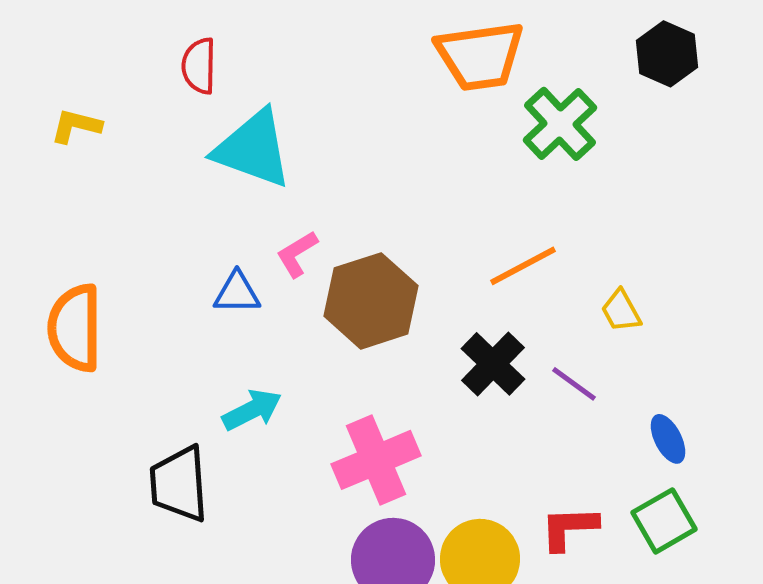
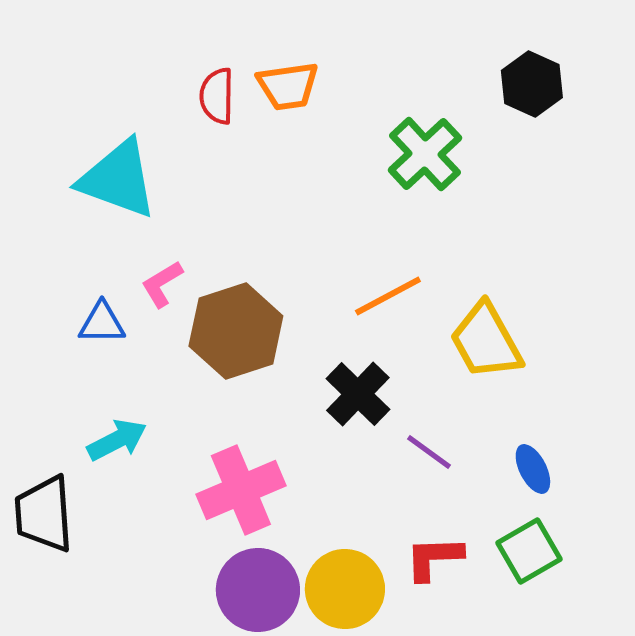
orange trapezoid: (480, 56) -> (288, 86), moved, size x0.7
red semicircle: (199, 66) -> (217, 96), moved
yellow trapezoid: (621, 311) -> (486, 341), size x1.8
purple line: (574, 384) -> (429, 452), moved

